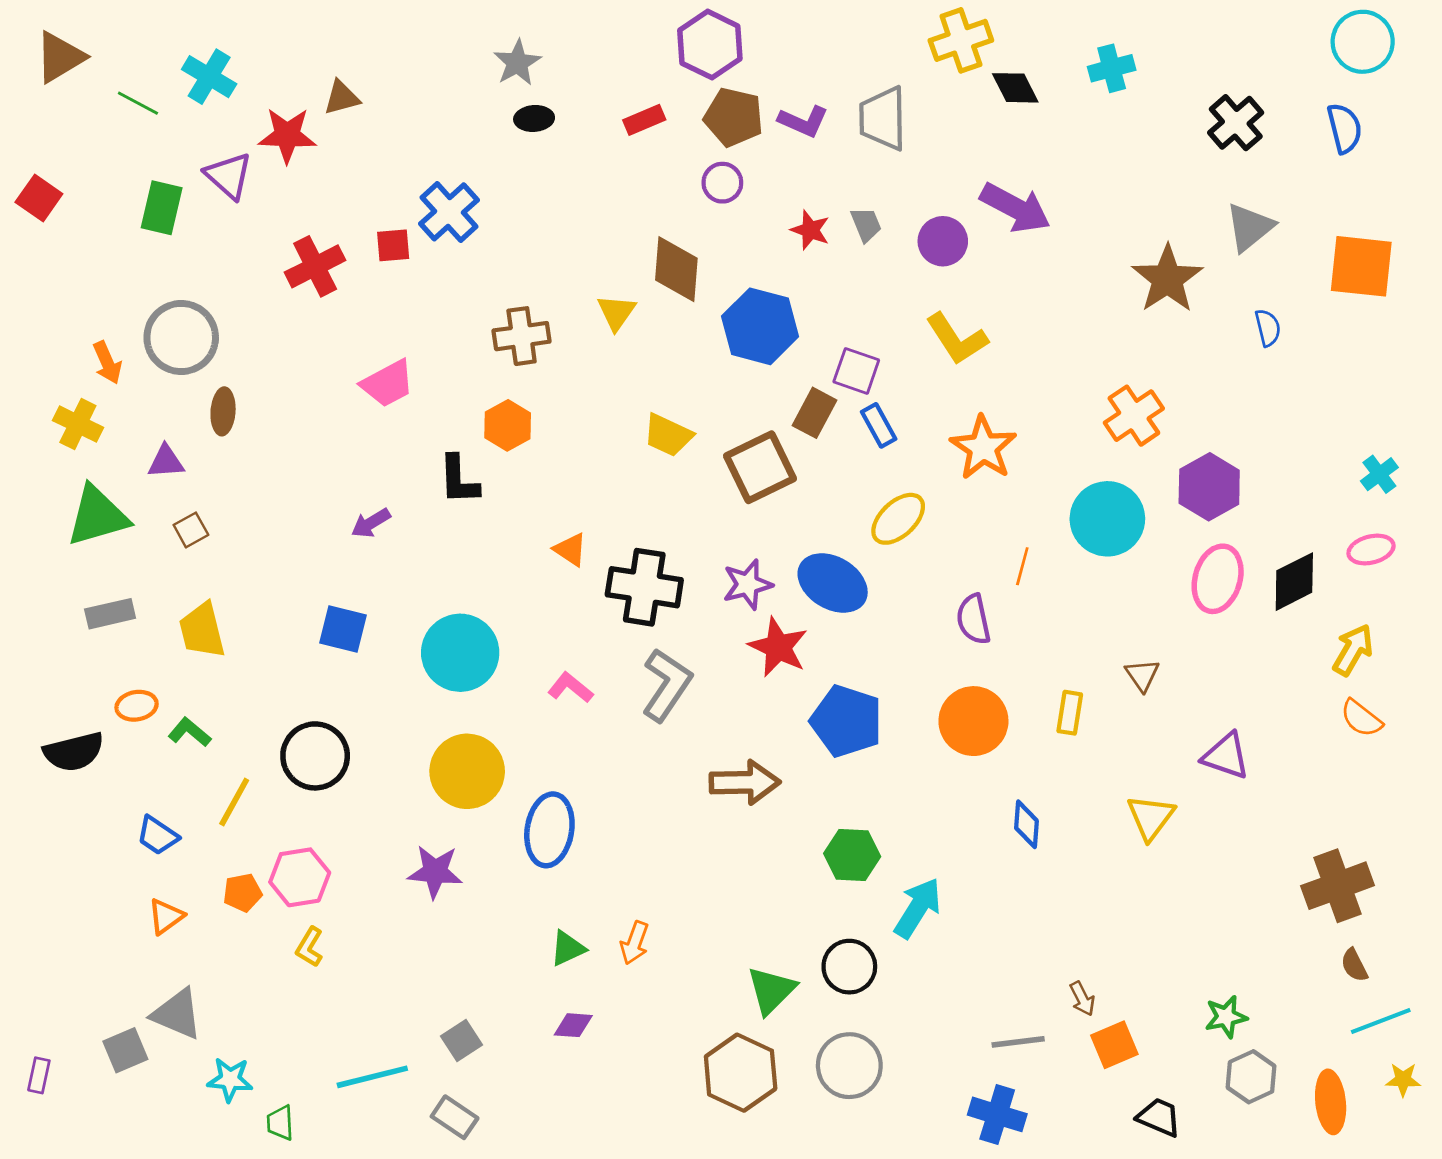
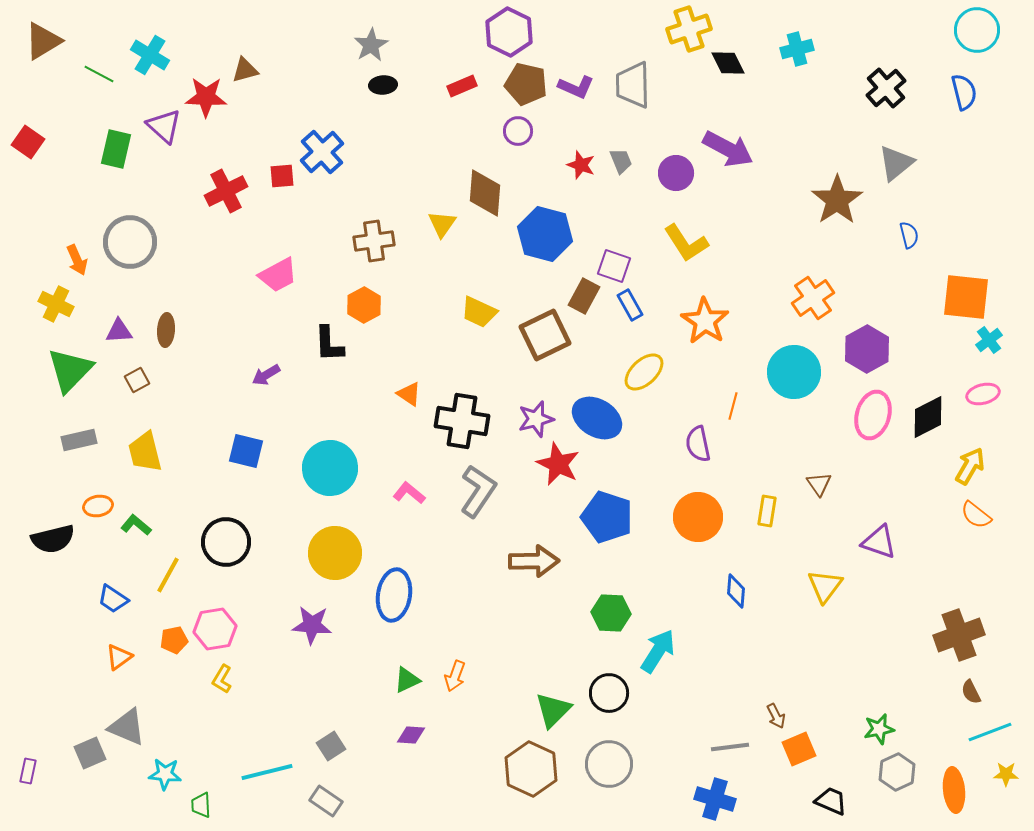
orange square: (1361, 266) -> (966, 297), moved
brown ellipse: (223, 411) -> (166, 330), moved
green triangle: (97, 516) -> (70, 370), turned -30

